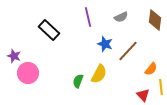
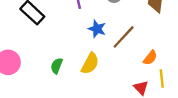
green semicircle: (78, 81) -> (57, 66), moved

